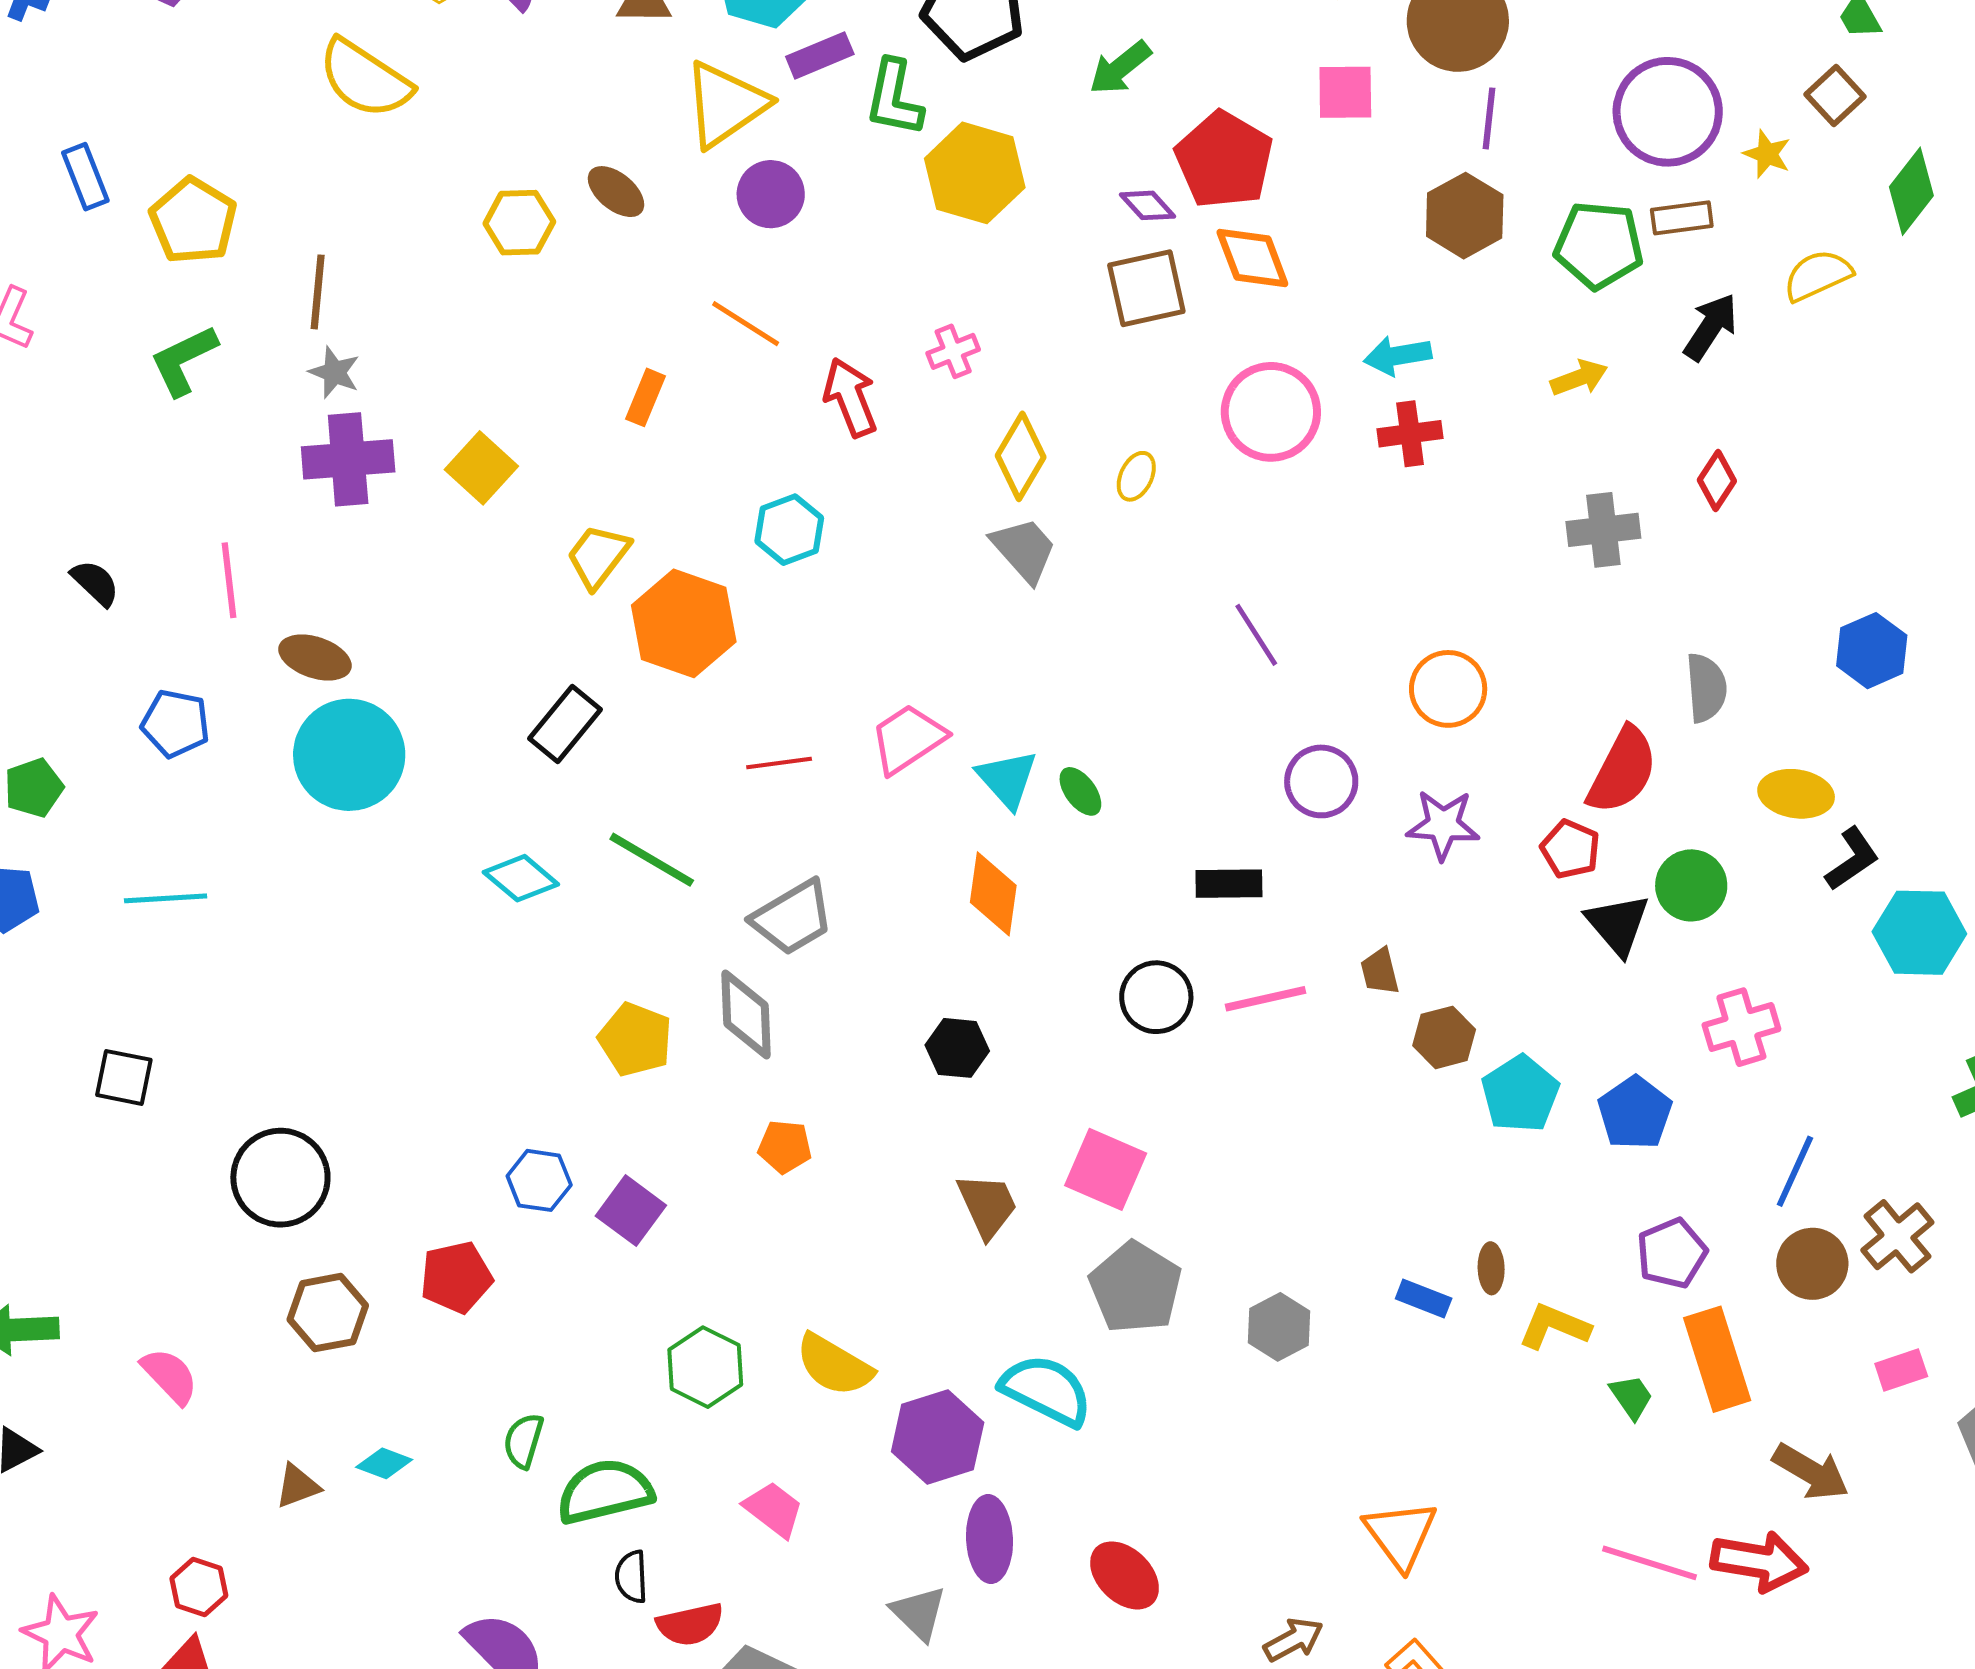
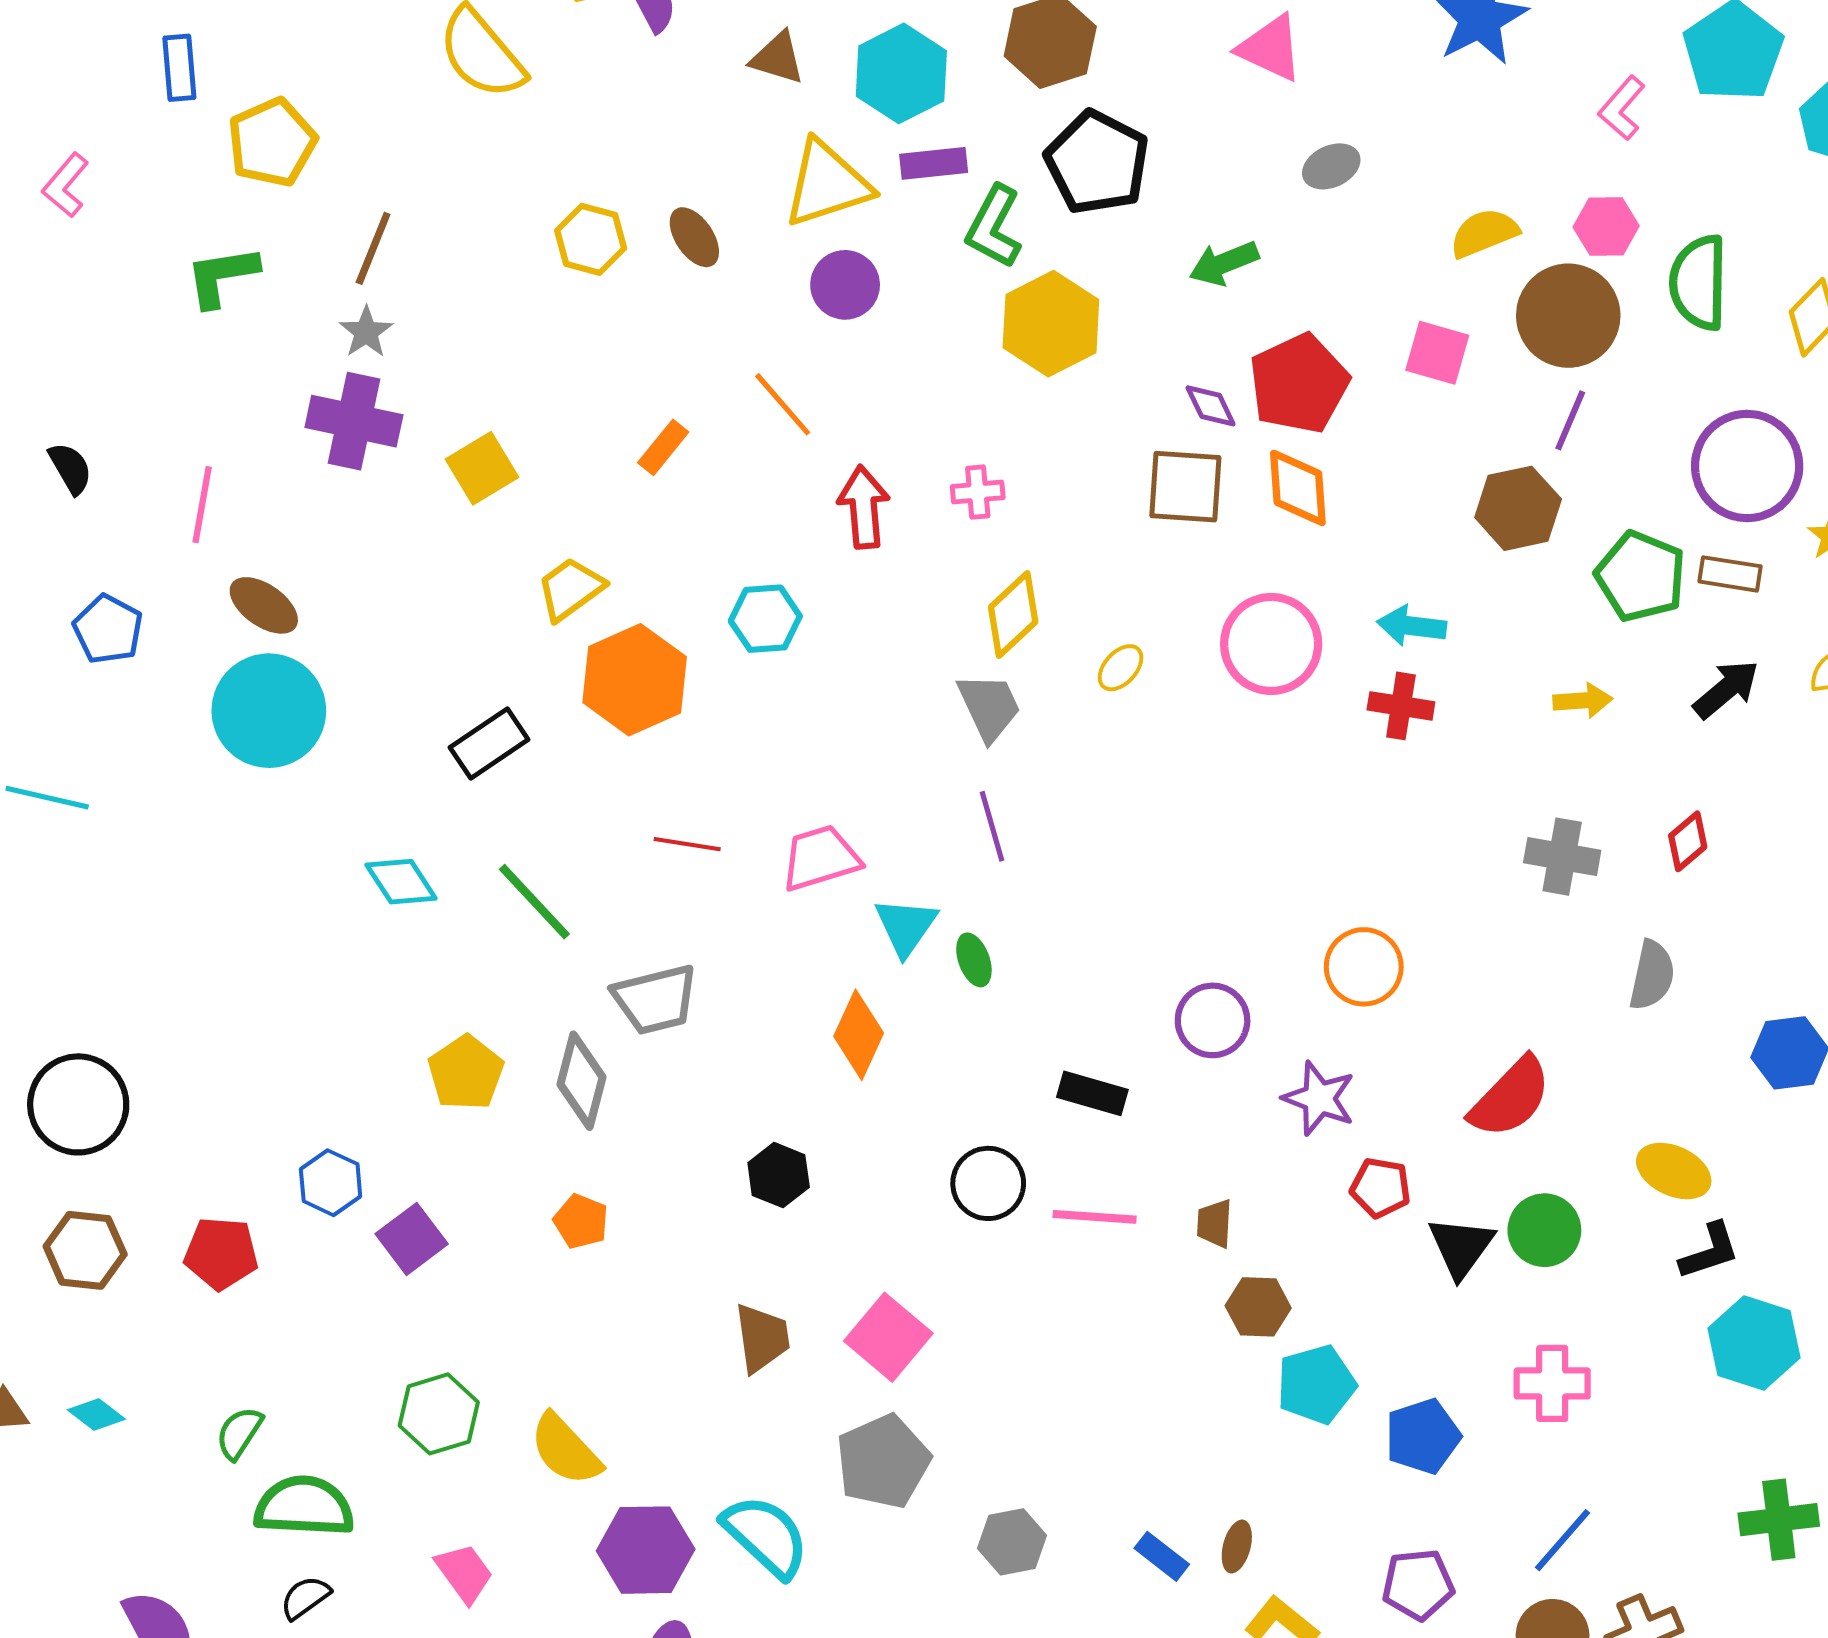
purple line: (1256, 635) -> (992, 826), moved
gray semicircle: (1706, 688) -> (1652, 975), moved
red pentagon: (1570, 849) -> (1380, 1188), moved, turned -30
black semicircle: (631, 1577) -> (305, 1598), turned 40

